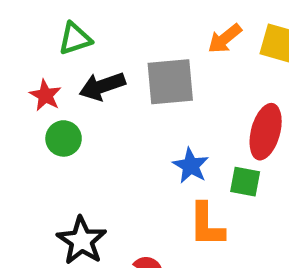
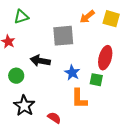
black arrow: (102, 86) -> (40, 61), moved, turned 30
green circle: (64, 138) -> (16, 76), moved

